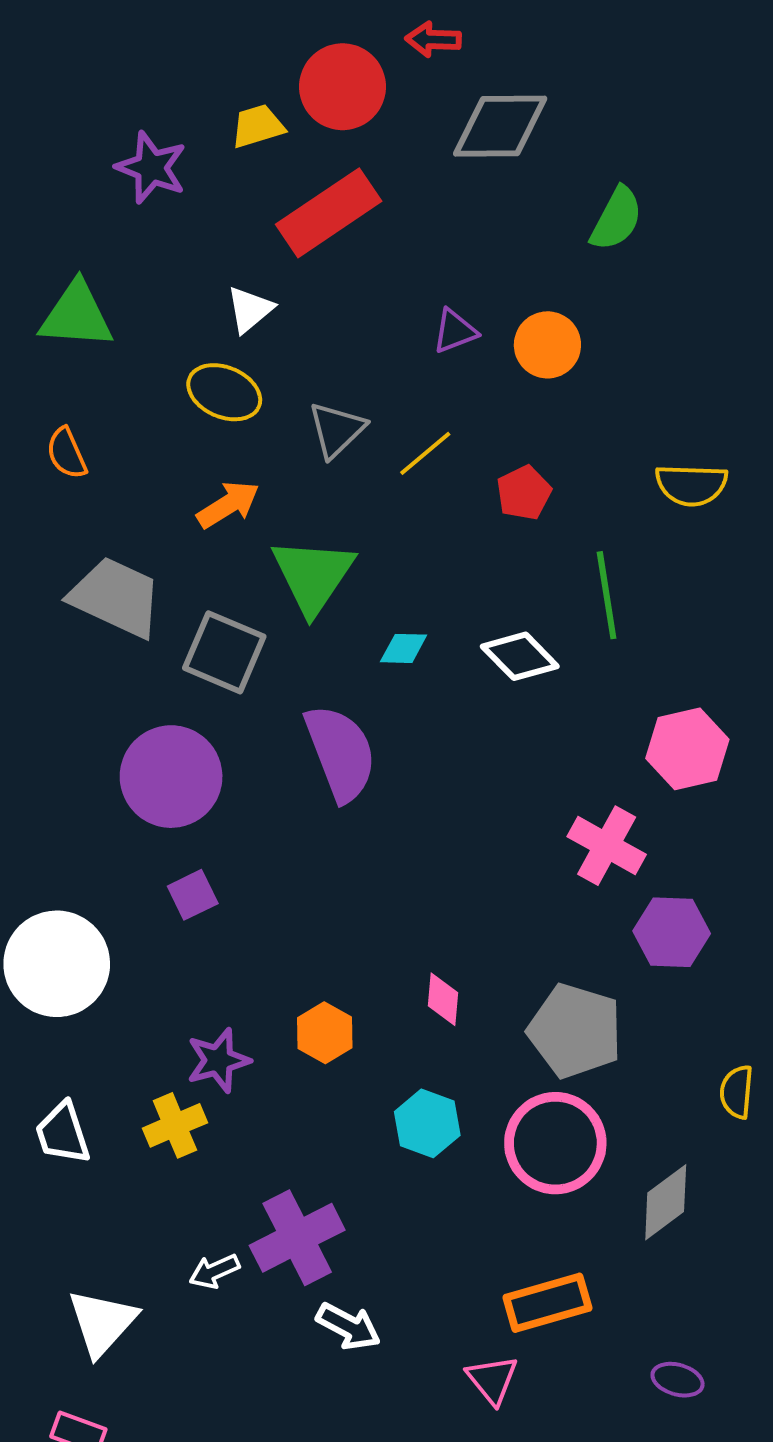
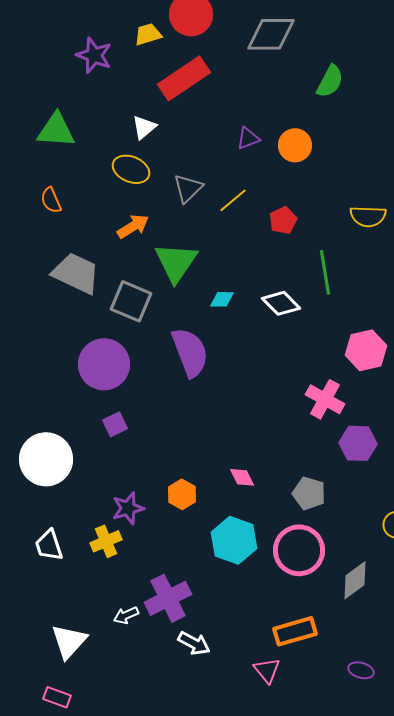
pink diamond: (443, 999) -> (242, 477), turned -32
gray pentagon: (575, 1031) -> (309, 493), size x0.7
cyan hexagon: (427, 1123) -> (234, 540), size x1.4

